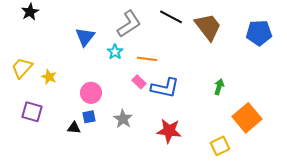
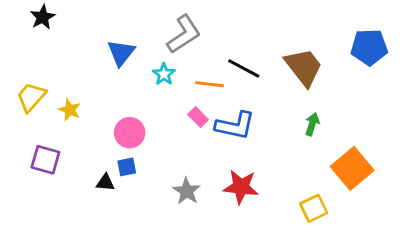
black line: (171, 17) -> (244, 68), moved
brown trapezoid: (208, 27) -> (304, 67), moved
gray star: (123, 119) -> (187, 191), moved

